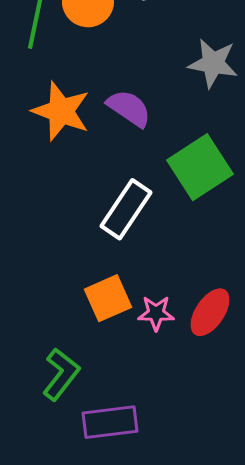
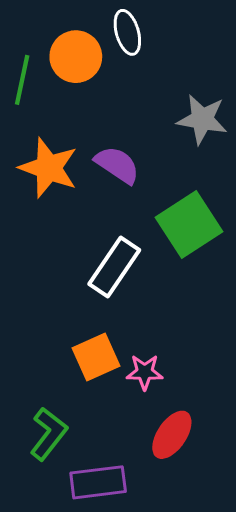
red ellipse: (210, 312) -> (172, 435), moved

